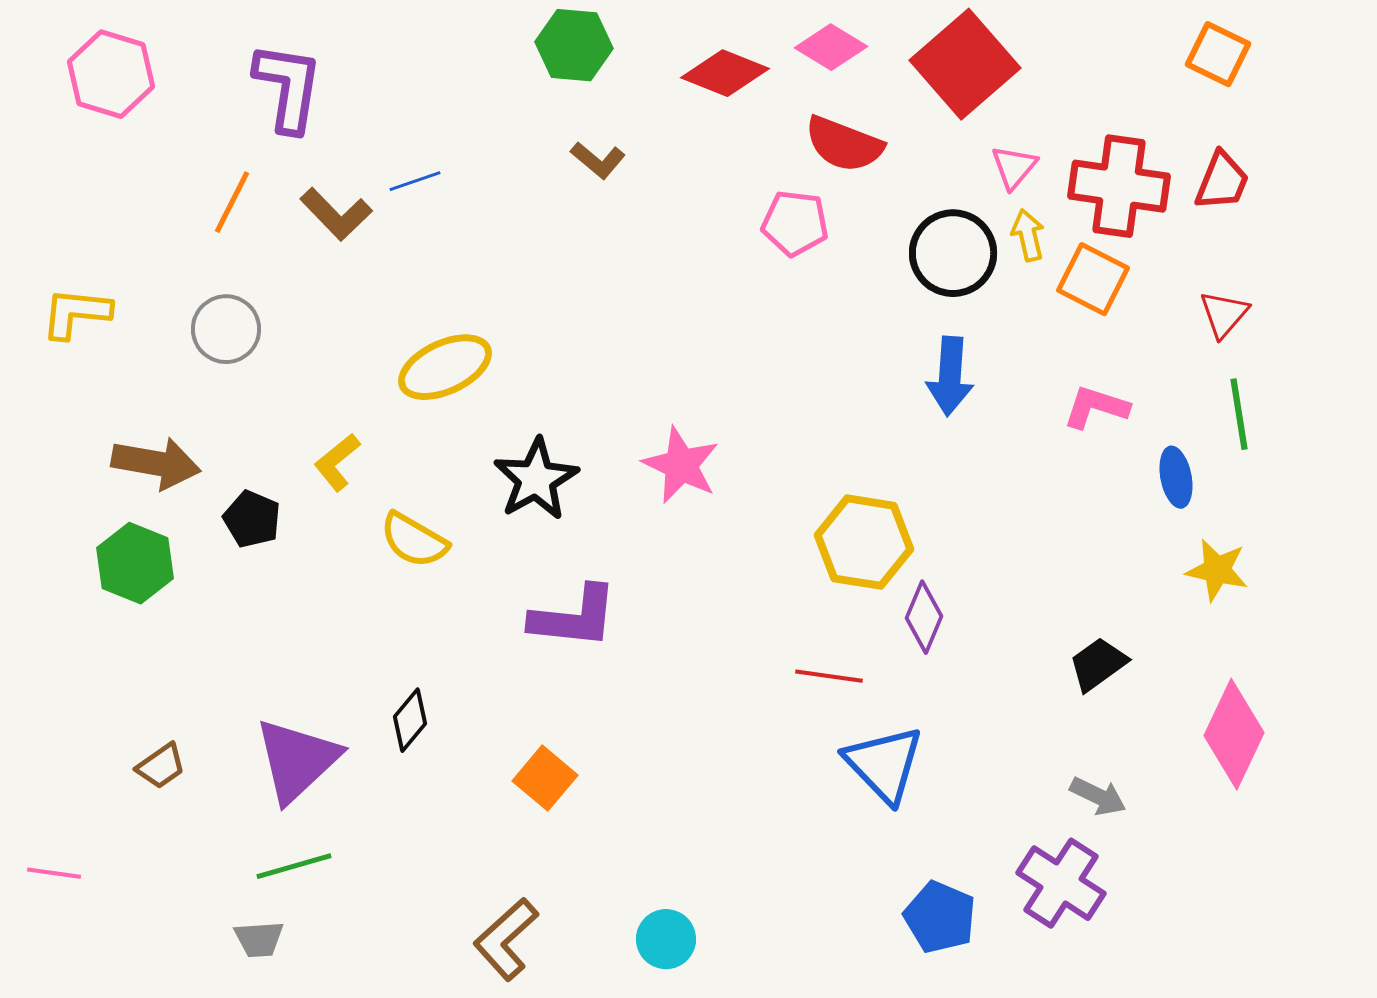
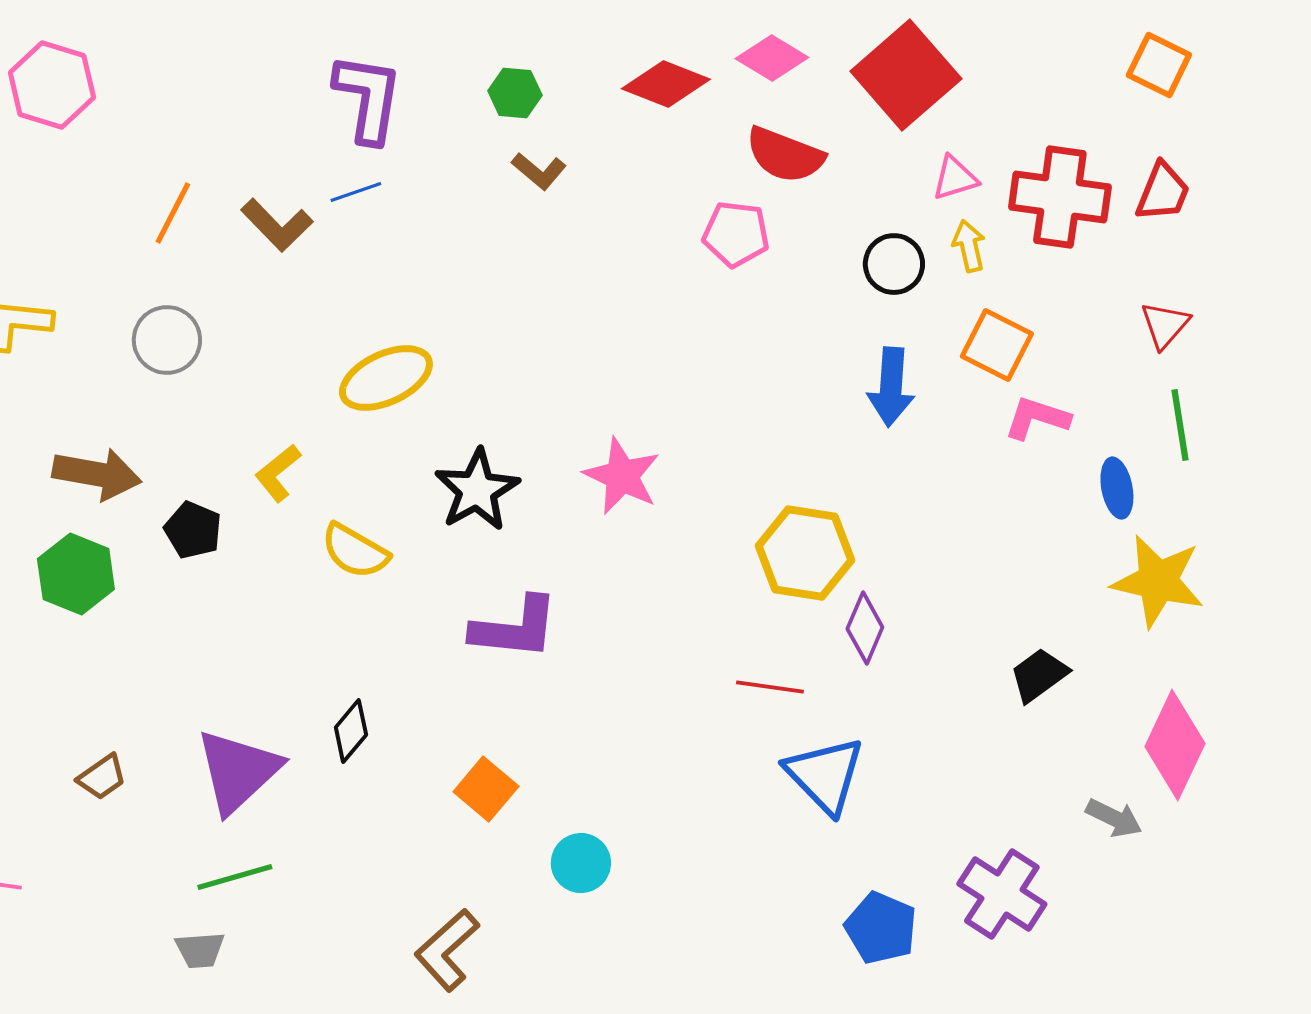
green hexagon: (574, 45) -> (515, 93), moved, size x0.7
purple L-shape: (288, 87) -> (368, 98), moved
pink triangle: (1014, 167) -> (955, 178), turned 33
black circle: (953, 253) -> (894, 264), size x0.7
orange square: (1093, 279) -> (997, 345), moved
yellow star: (1217, 570) -> (1158, 581), size x1.5
gray arrow: (1098, 796) -> (1114, 818), moved
cyan circle: (666, 939) -> (581, 863), moved

